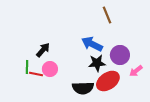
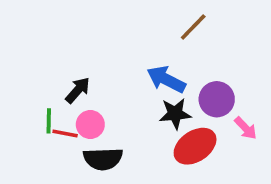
brown line: (107, 15) -> (193, 27), turned 66
pink arrow: (136, 71) -> (246, 128), turned -96
black semicircle: (83, 88) -> (103, 159), moved

